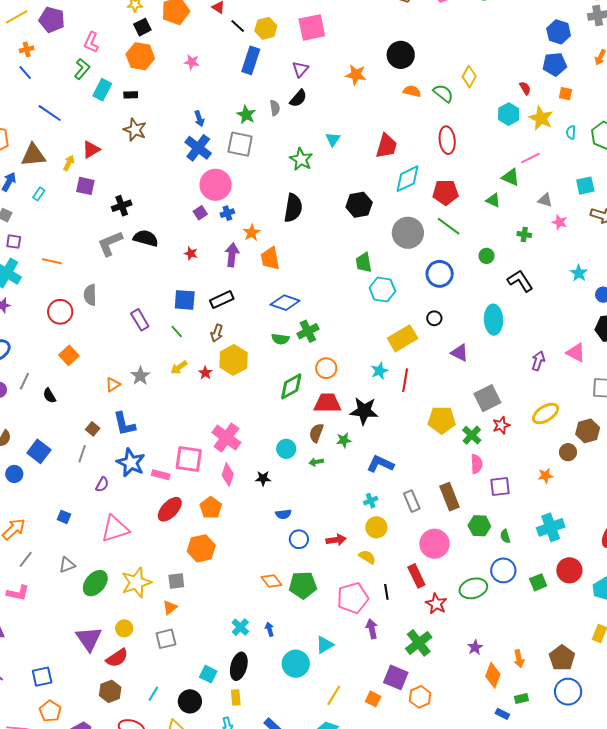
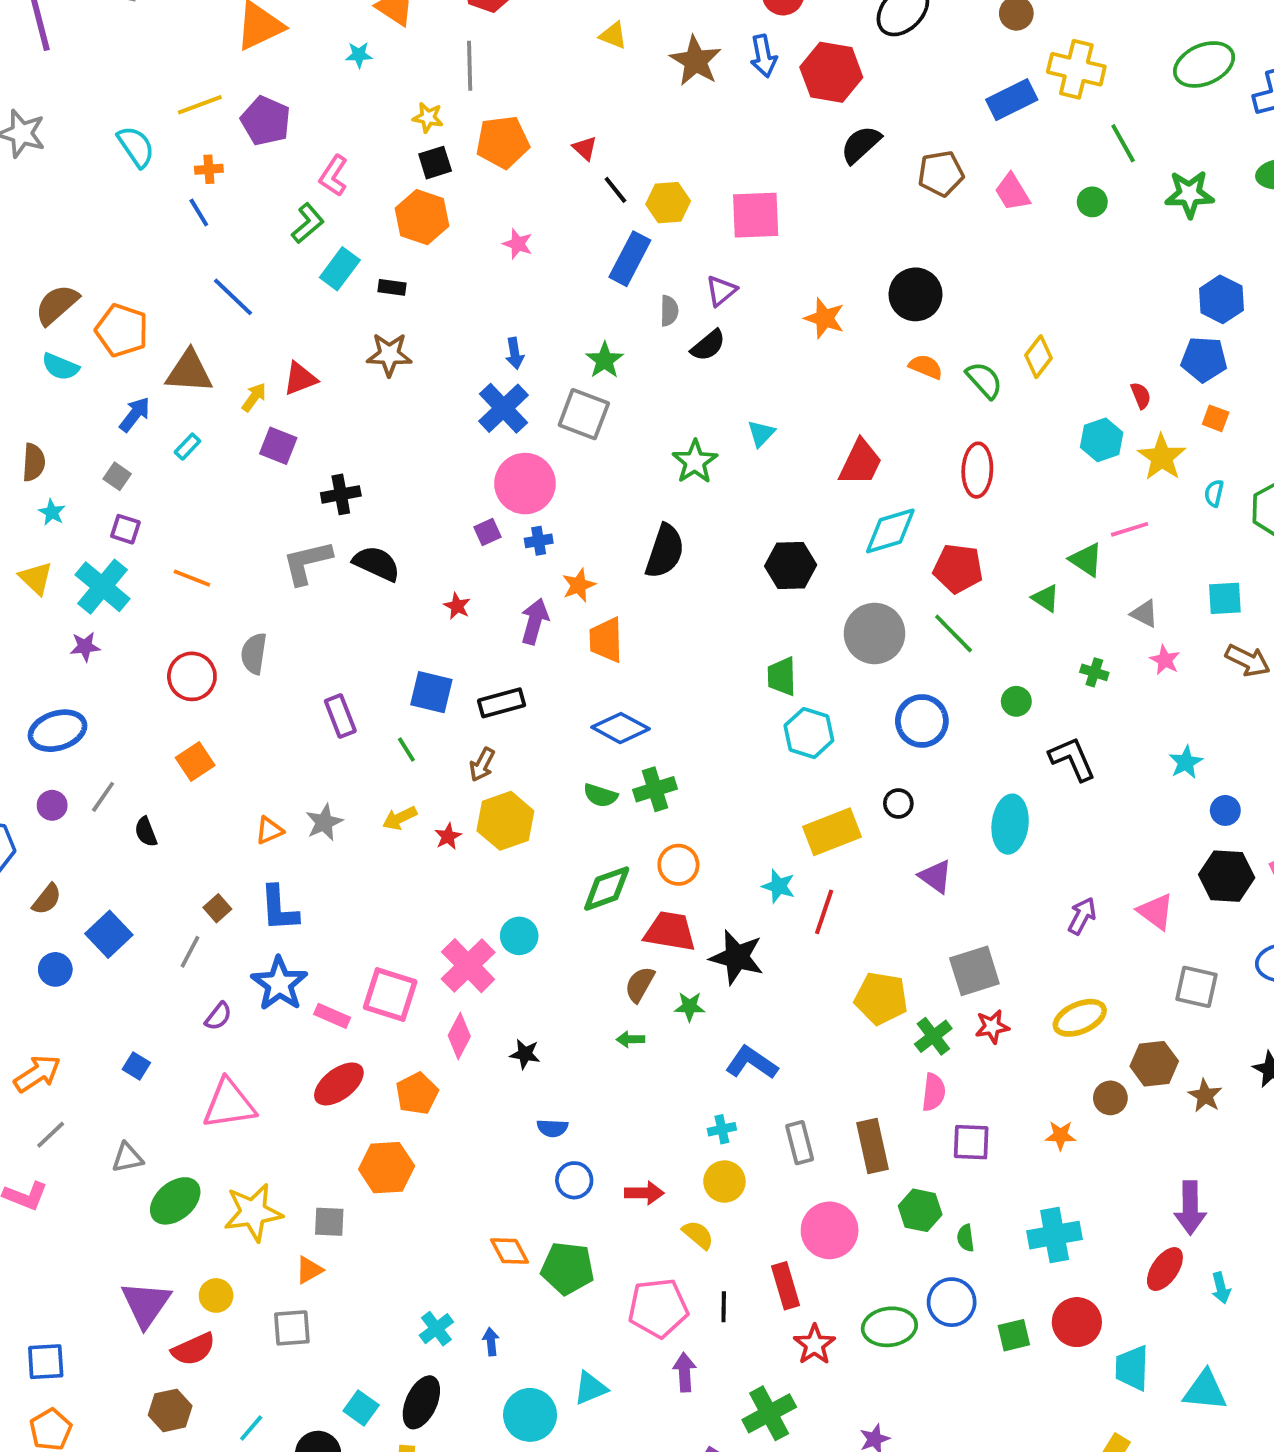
gray semicircle: (275, 108) -> (669, 311), moved
brown star: (135, 130) -> (389, 355), turned -30
cyan star: (380, 371) -> (778, 886), turned 30
cyan circle: (286, 449) -> (519, 936), moved

